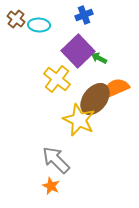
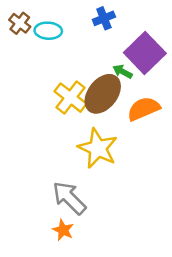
purple square: (78, 51) -> (145, 53), moved
brown ellipse: (95, 99) -> (103, 94), moved

